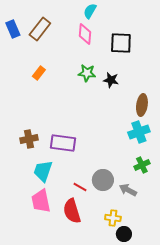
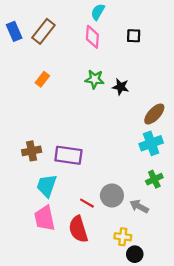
black square: (121, 43) -> (134, 36), moved, size x0.6
brown ellipse: (142, 105) -> (154, 114), turned 35

